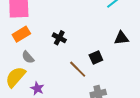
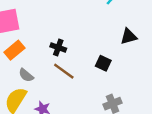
black square: (96, 58) -> (103, 63), turned -32
brown line: (78, 69) -> (64, 71), moved

